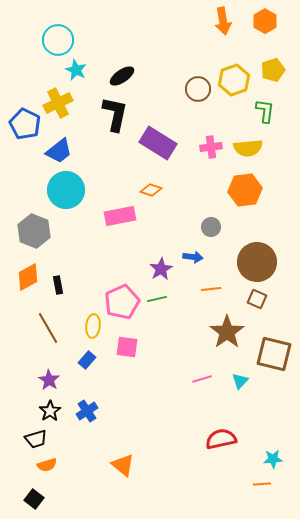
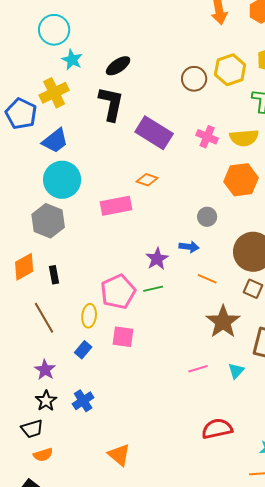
pink cross: (211, 147) -> (207, 137), turned 30
gray hexagon: (34, 231) -> (48, 221), moved
orange line: (211, 289) -> (207, 279), turned 30

